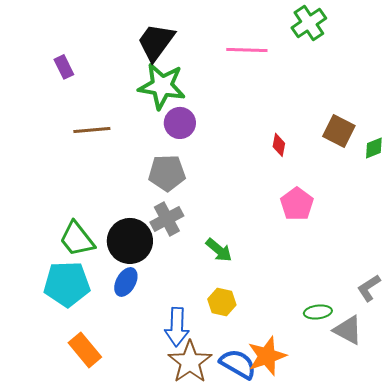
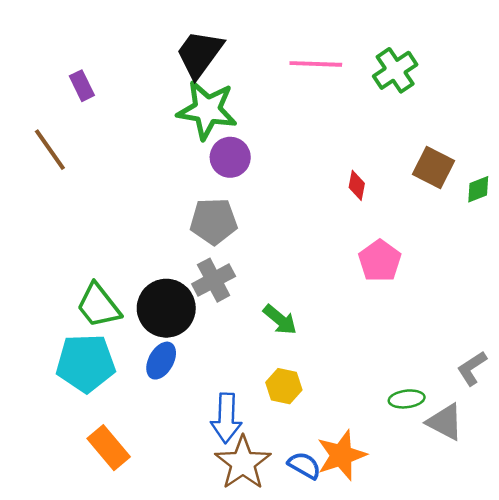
green cross: (309, 23) -> (395, 70), moved
brown line: (92, 130) -> (50, 150), moved, turned 60
blue semicircle: (238, 364) -> (304, 465), size x0.7

